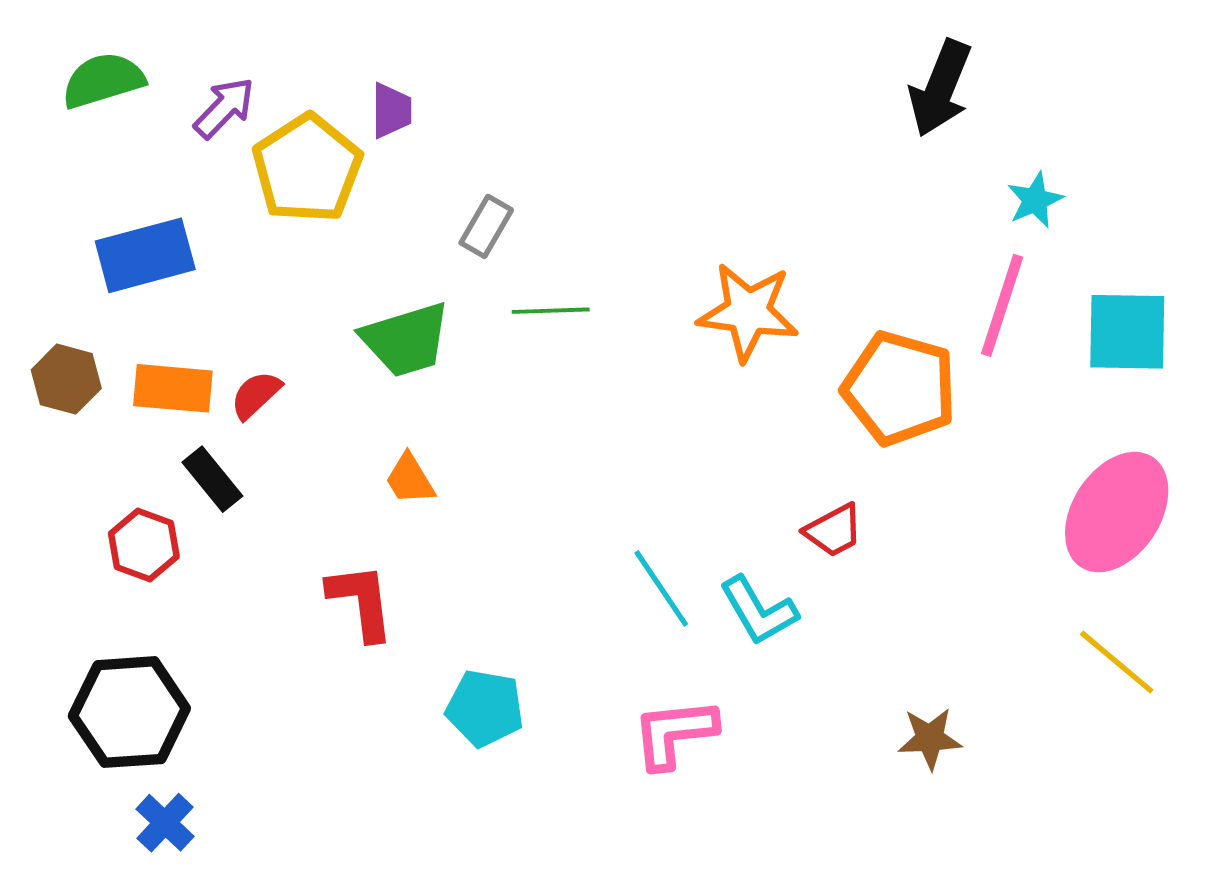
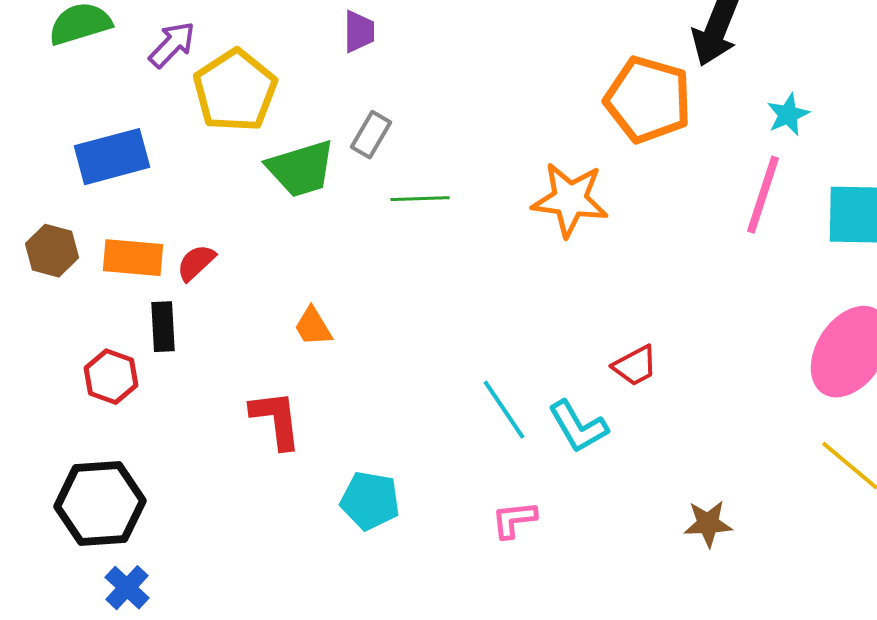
purple trapezoid: (391, 111) -> (359, 32), moved
green trapezoid: (406, 340) -> (301, 169), moved
orange pentagon: (899, 388) -> (648, 100), moved
black rectangle: (212, 479) -> (163, 327), turned 36
pink L-shape: (674, 733) -> (514, 520), size x0.7

